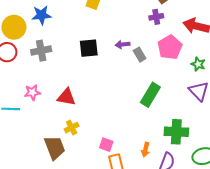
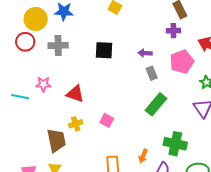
purple arrow: (123, 44) -> (145, 53), moved
gray rectangle: (140, 55) -> (152, 73), moved
pink square: (106, 145) -> (107, 120), moved

